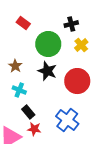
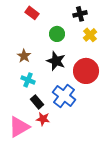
green circle: (48, 44) -> (57, 34), size x0.6
blue cross: (67, 120) -> (64, 96), moved

